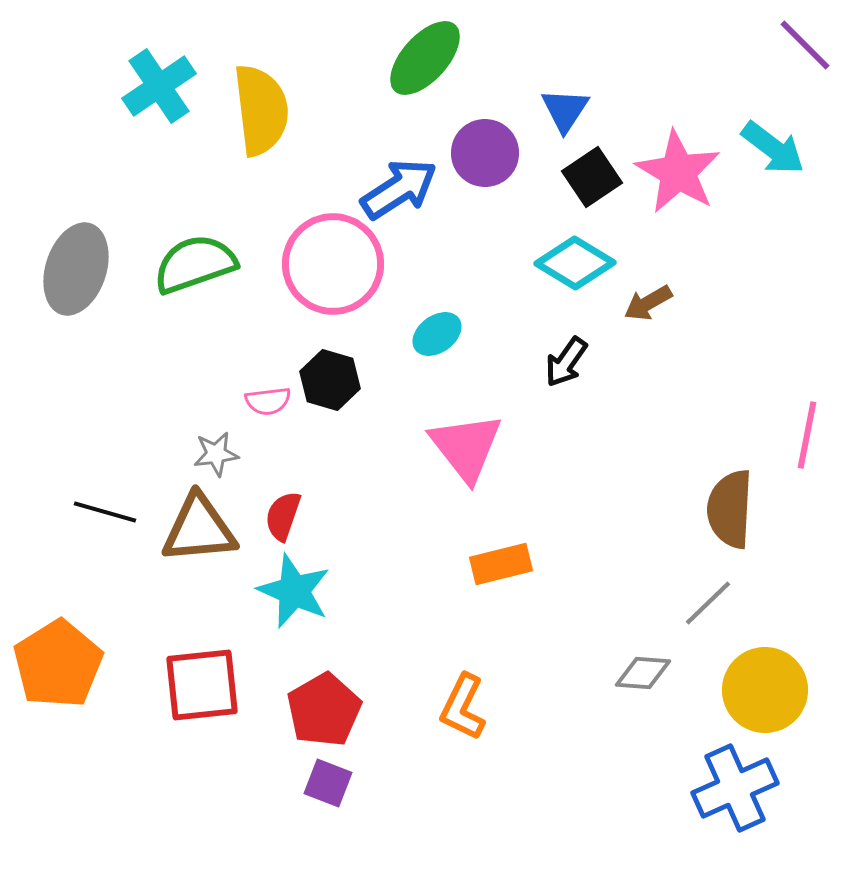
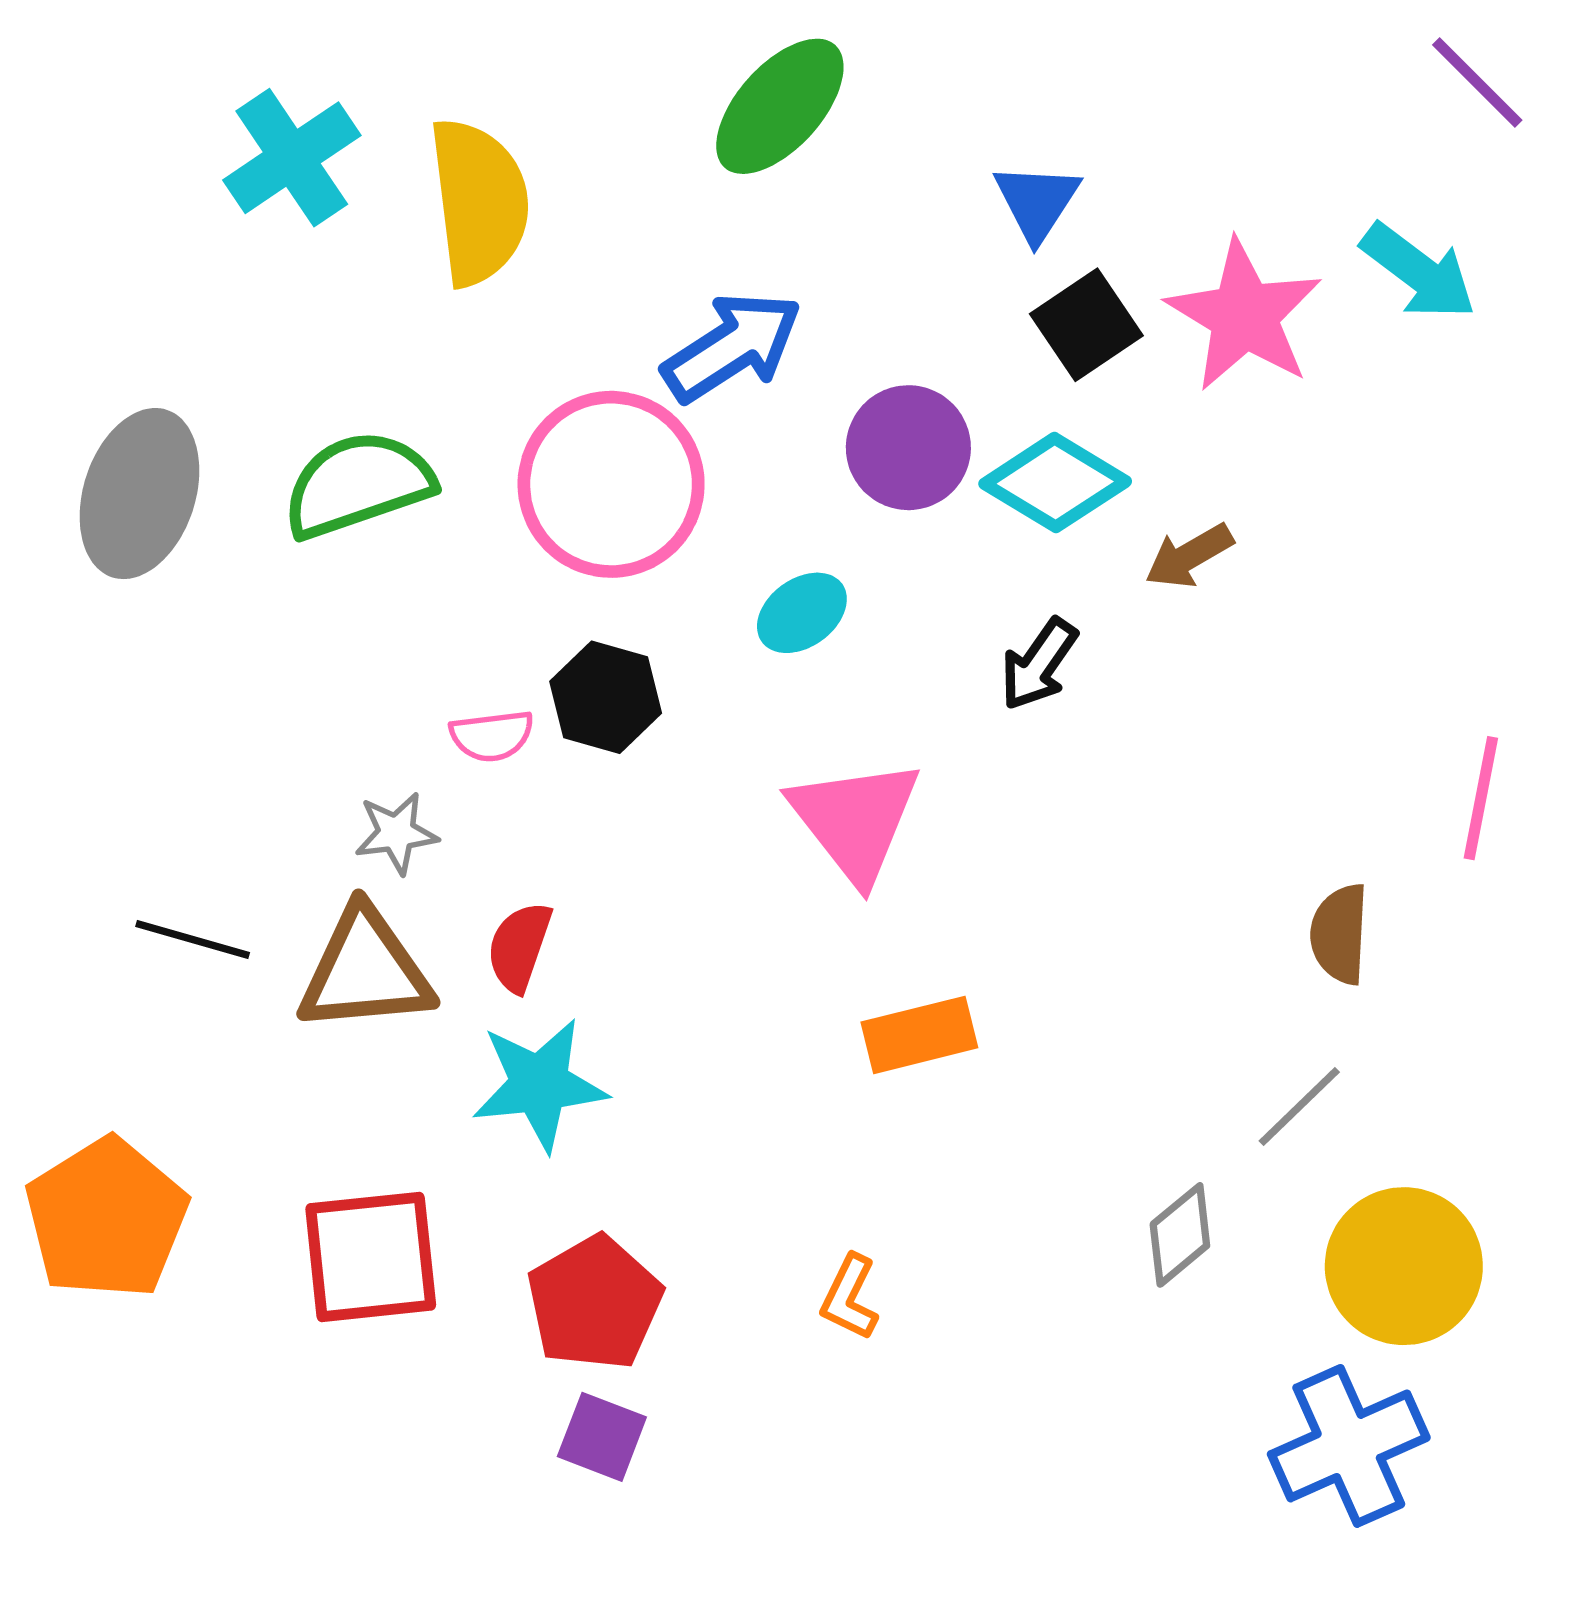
purple circle: (485, 153) -> (908, 448), moved
brown semicircle: (730, 509) -> (1340, 934), size x0.7
cyan star: (294, 591) -> (540, 1084), turned -30
gray diamond: (643, 673) -> (1180, 1235), turned -44
orange L-shape: (463, 707) -> (850, 1297), size x0.7

